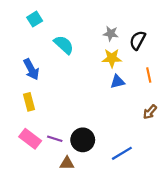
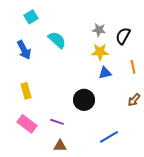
blue arrow: (31, 69) -> (24, 50), moved
purple line: (55, 139) -> (57, 122), moved
black circle: (83, 140) -> (84, 100), moved

